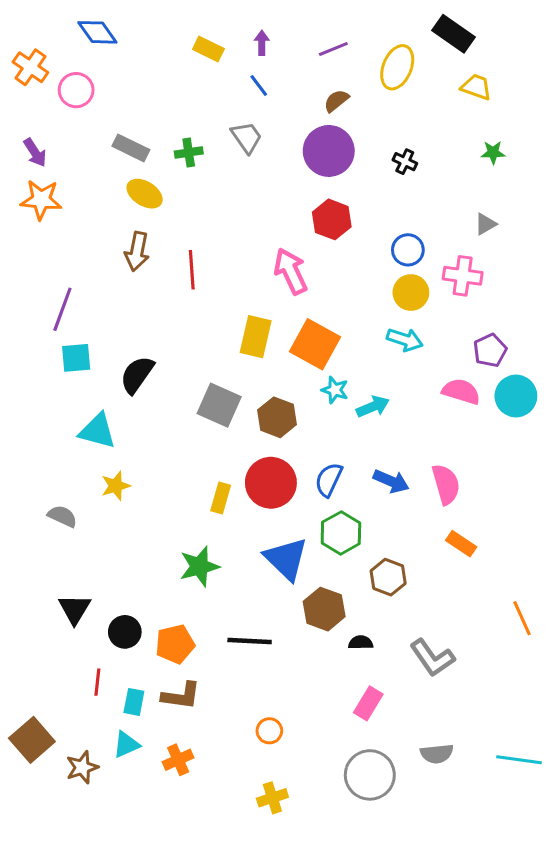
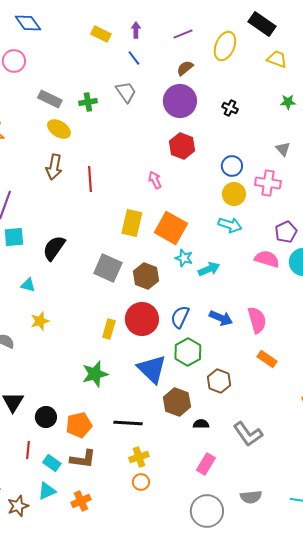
gray triangle: (485, 224) -> (283, 149), turned -42
pink arrow: (291, 271) -> (155, 180), size x0.6
cyan triangle: (97, 431) -> (28, 285), size x0.6
cyan rectangle: (134, 702) -> (52, 463), turned -66
yellow cross: (272, 798) -> (139, 457), moved

